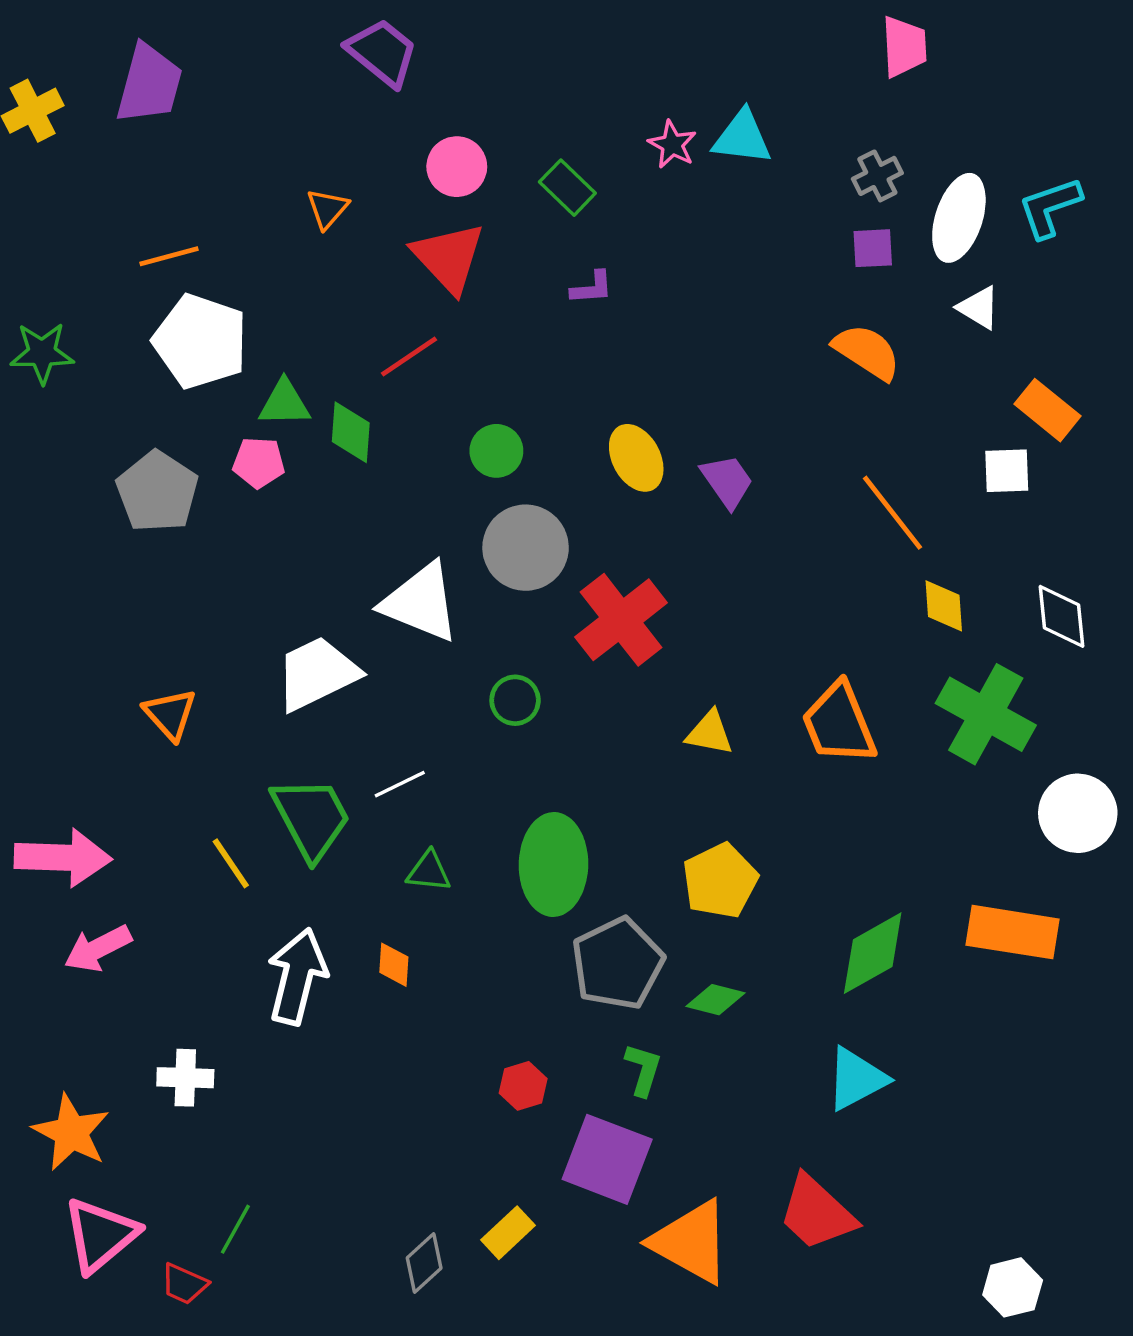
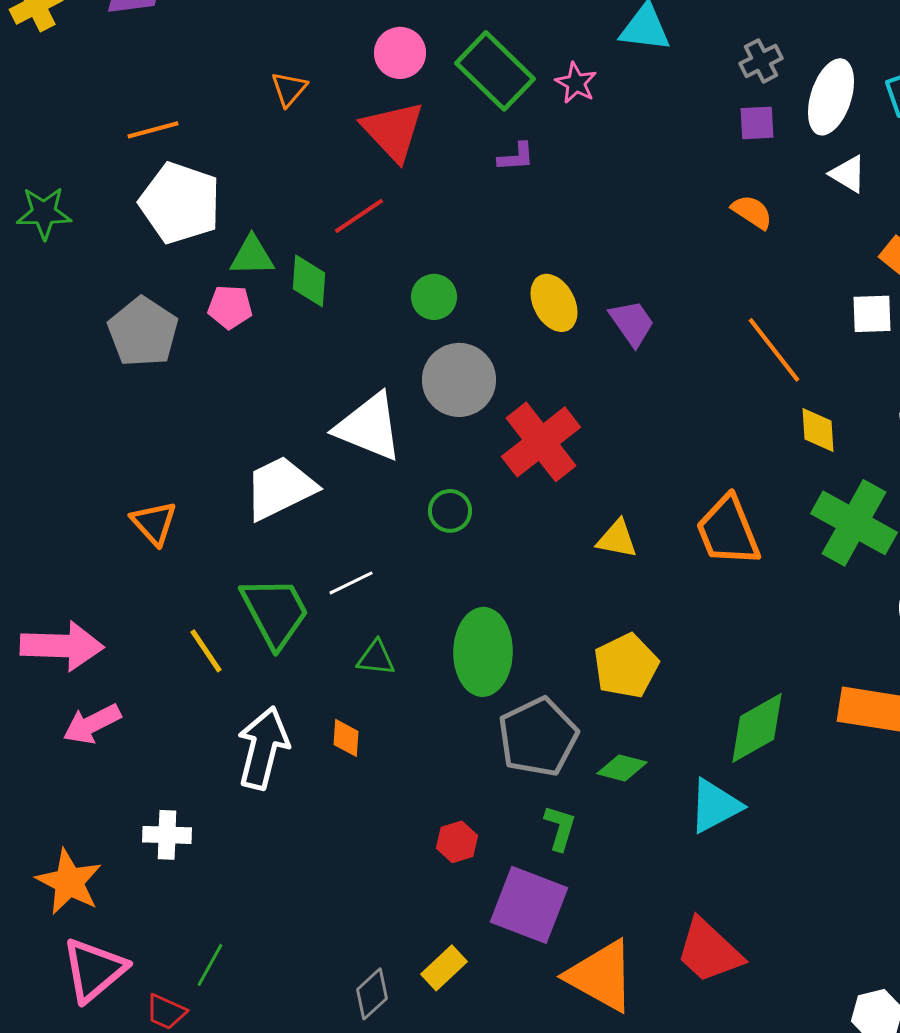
pink star: (672, 144) -> (576, 83), moved
green rectangle: (567, 188) -> (495, 71), size x1.6
orange semicircle: (867, 352) -> (752, 212), size x0.7
cyan triangle: (856, 1079) -> (715, 806), moved

